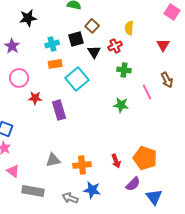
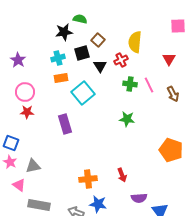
pink square: (172, 12) -> (178, 26), turned -35
black star: (28, 18) -> (64, 32), moved
yellow semicircle: (129, 28) -> (135, 42), size x1.5
pink line: (147, 92) -> (149, 85), moved
red star: (35, 98) -> (27, 112), moved
orange pentagon: (145, 158) -> (171, 150), moved
gray triangle: (53, 160) -> (33, 166), moved
purple semicircle: (133, 184) -> (139, 198), turned 42

